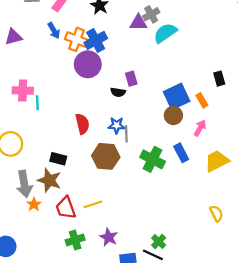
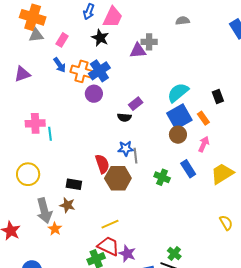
gray cross: (151, 14) -> (149, 42), turned 35
cyan semicircle: (165, 33) -> (178, 93), moved
purple circle: (88, 64) -> (94, 94), size x0.7
purple rectangle: (131, 79) -> (136, 104), turned 72
red semicircle: (82, 124) -> (102, 164), moved
green cross: (153, 159) -> (162, 177), size x0.7
brown star: (49, 180) -> (67, 205), size x0.7
red trapezoid: (66, 208) -> (108, 246), moved, turned 140

